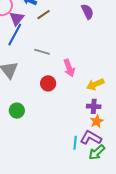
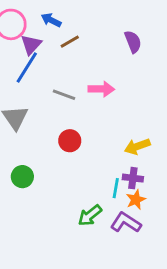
pink arrow: (69, 68) -> (101, 89), moved, turned -72
cyan line: (75, 143) -> (116, 188), moved
green arrow: (97, 152) -> (90, 215), moved

